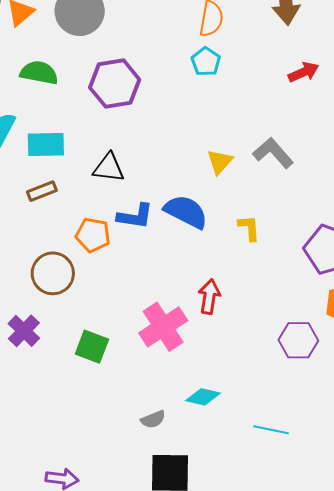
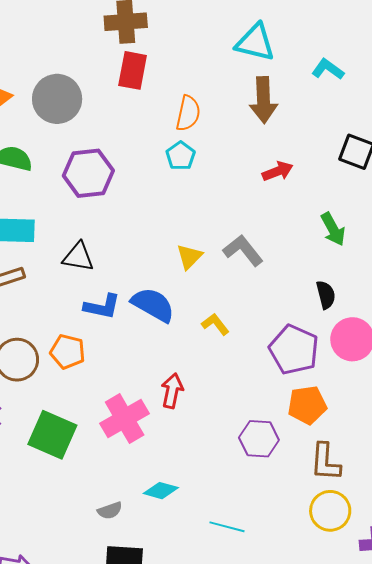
yellow L-shape: (249, 228) -> (215, 324), turned -36
orange pentagon: (93, 235) -> (68, 352), moved
green square: (92, 347) -> (52, 435), size x1.4

